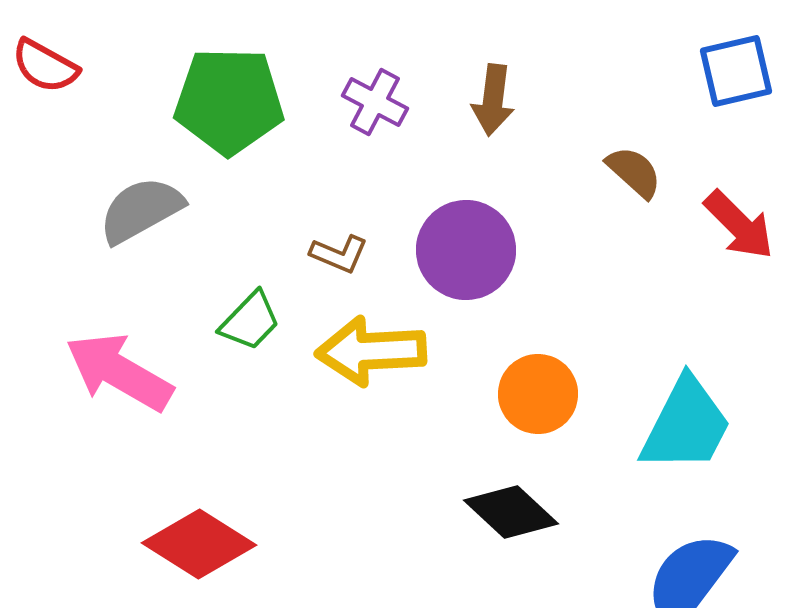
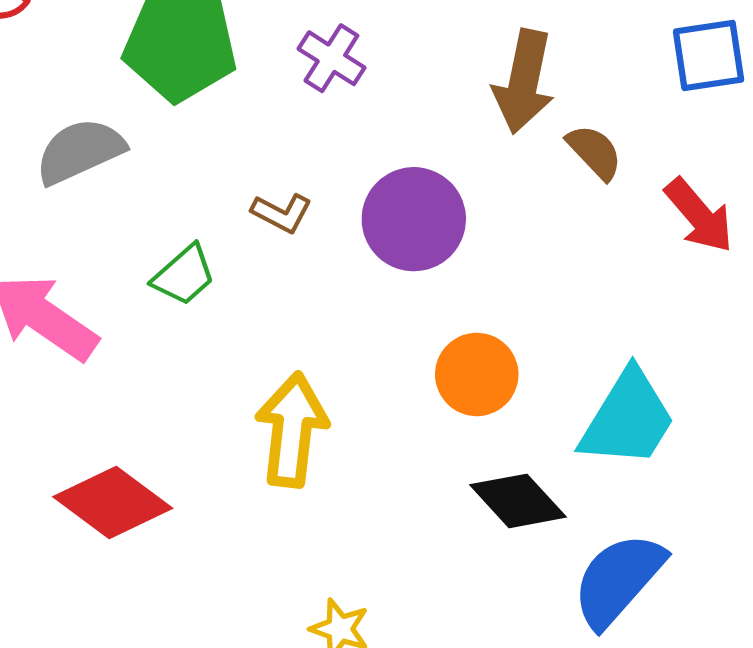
brown arrow: (493, 100) -> (524, 82), moved, size x1.4
yellow arrow: (371, 351) -> (292, 430), moved, turned 95
black diamond: (511, 512) -> (518, 501), moved

